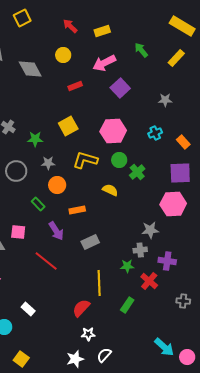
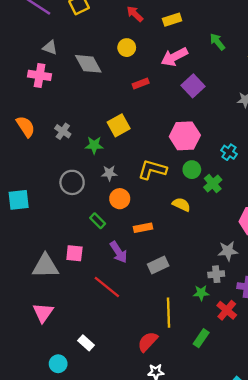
yellow square: (68, 126) -> (119, 125), moved
cyan cross: (155, 133) -> (229, 152), moved, turned -32

